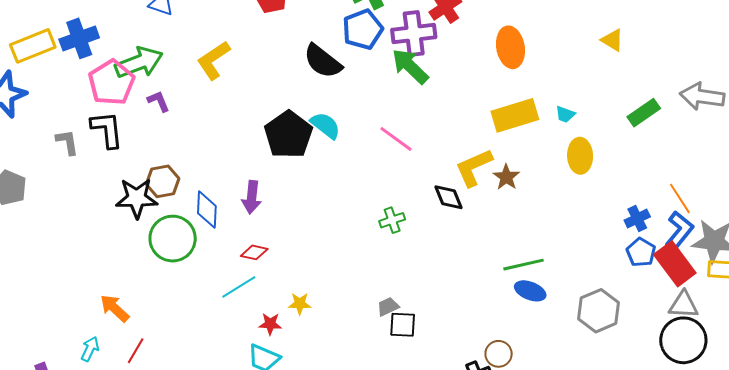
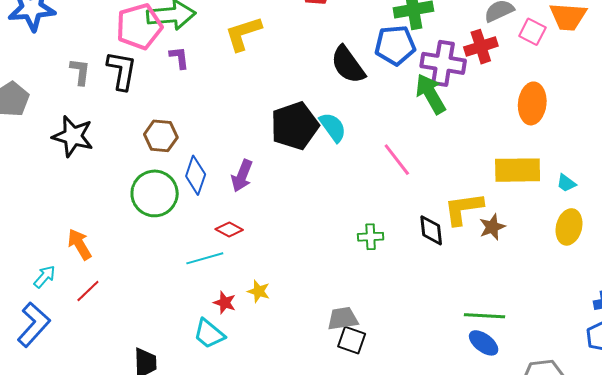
black star: (137, 198) -> (73, 136), moved
gray trapezoid: (388, 307) -> (343, 319), size x1.4

